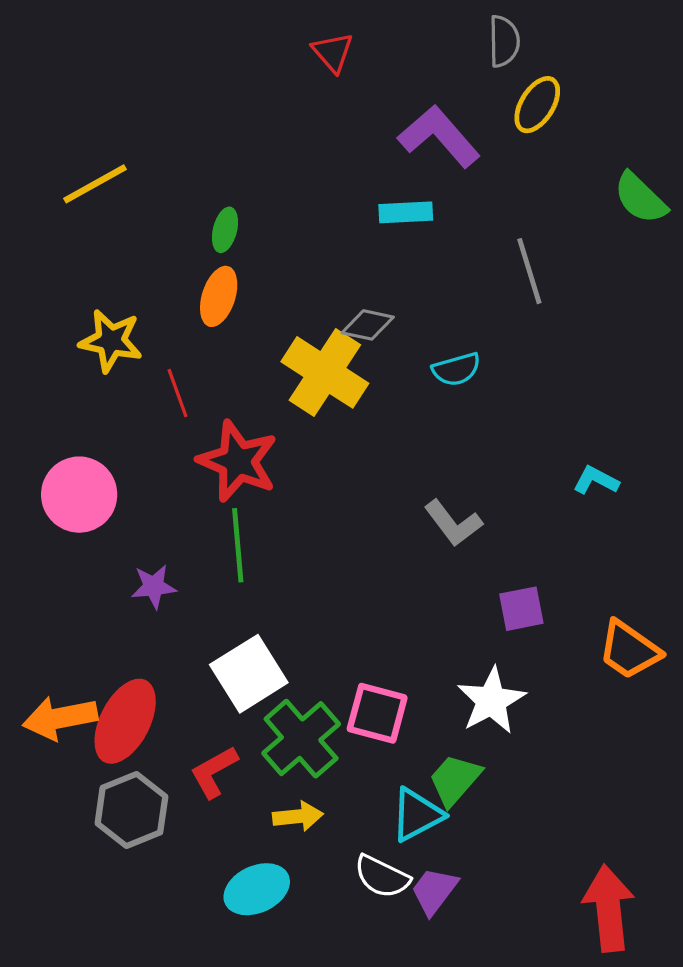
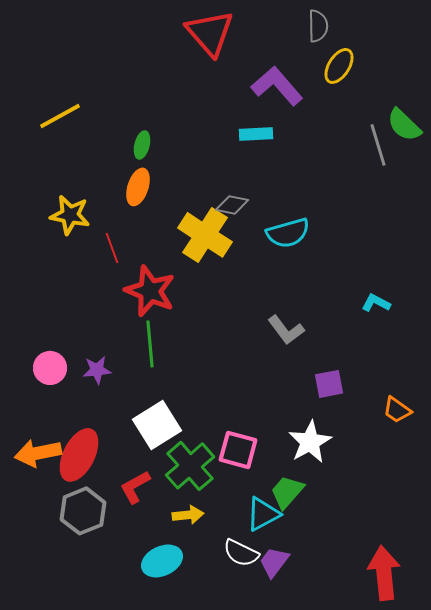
red triangle: (333, 52) -> (210, 33), size x1.8
gray line: (529, 271) -> (378, 145), moved
cyan semicircle: (456, 369) -> (288, 233), size x1.4
pink circle: (79, 495) -> (50, 368), moved, size x0.7
orange trapezoid: (629, 650) -> (397, 410), size x0.7

